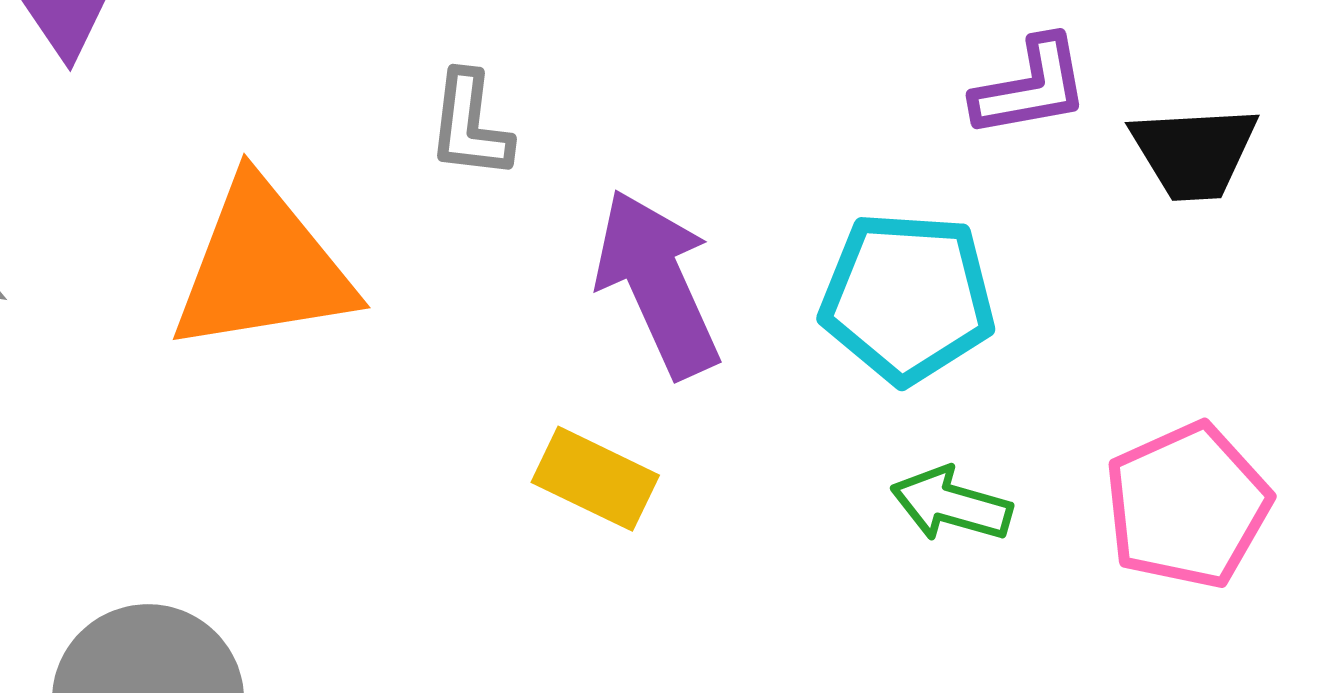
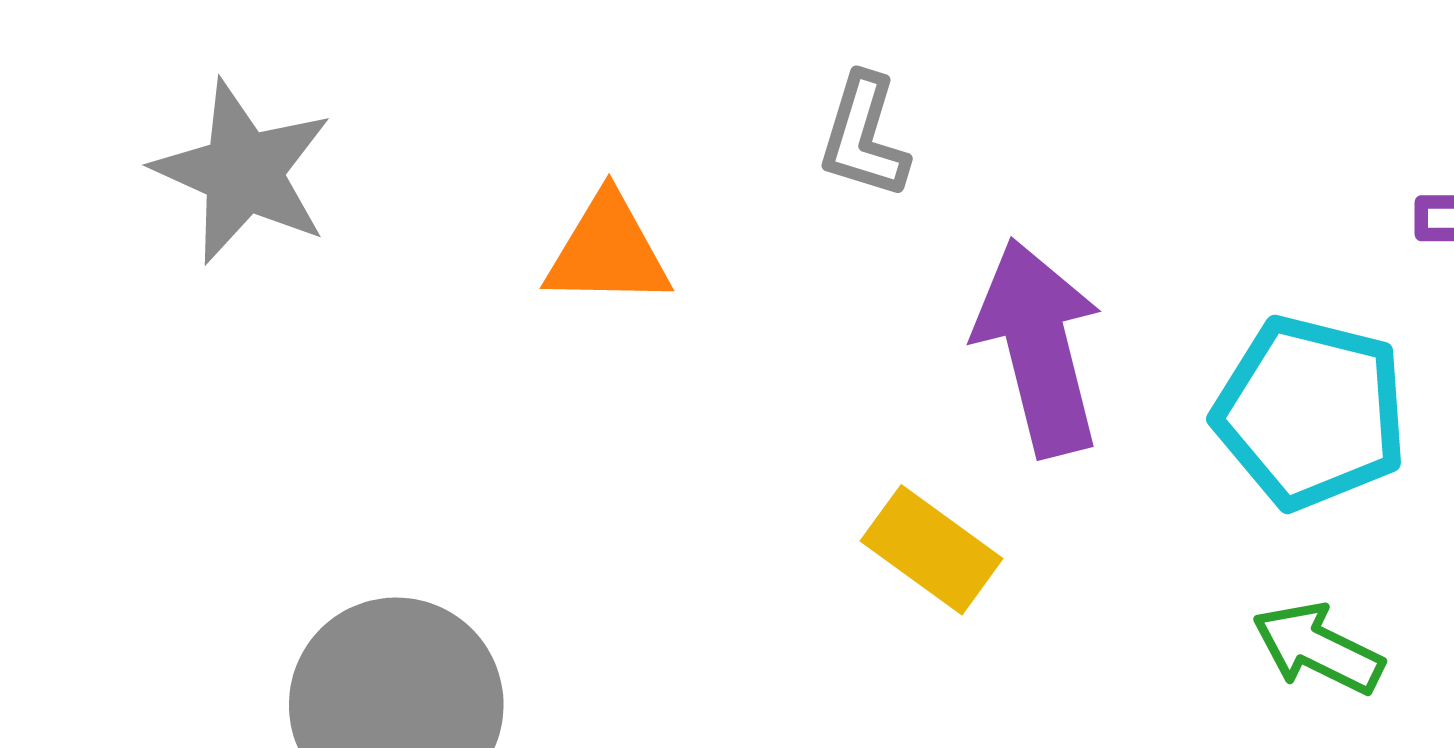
orange triangle: (262, 267) -> (608, 251), size x0.6

